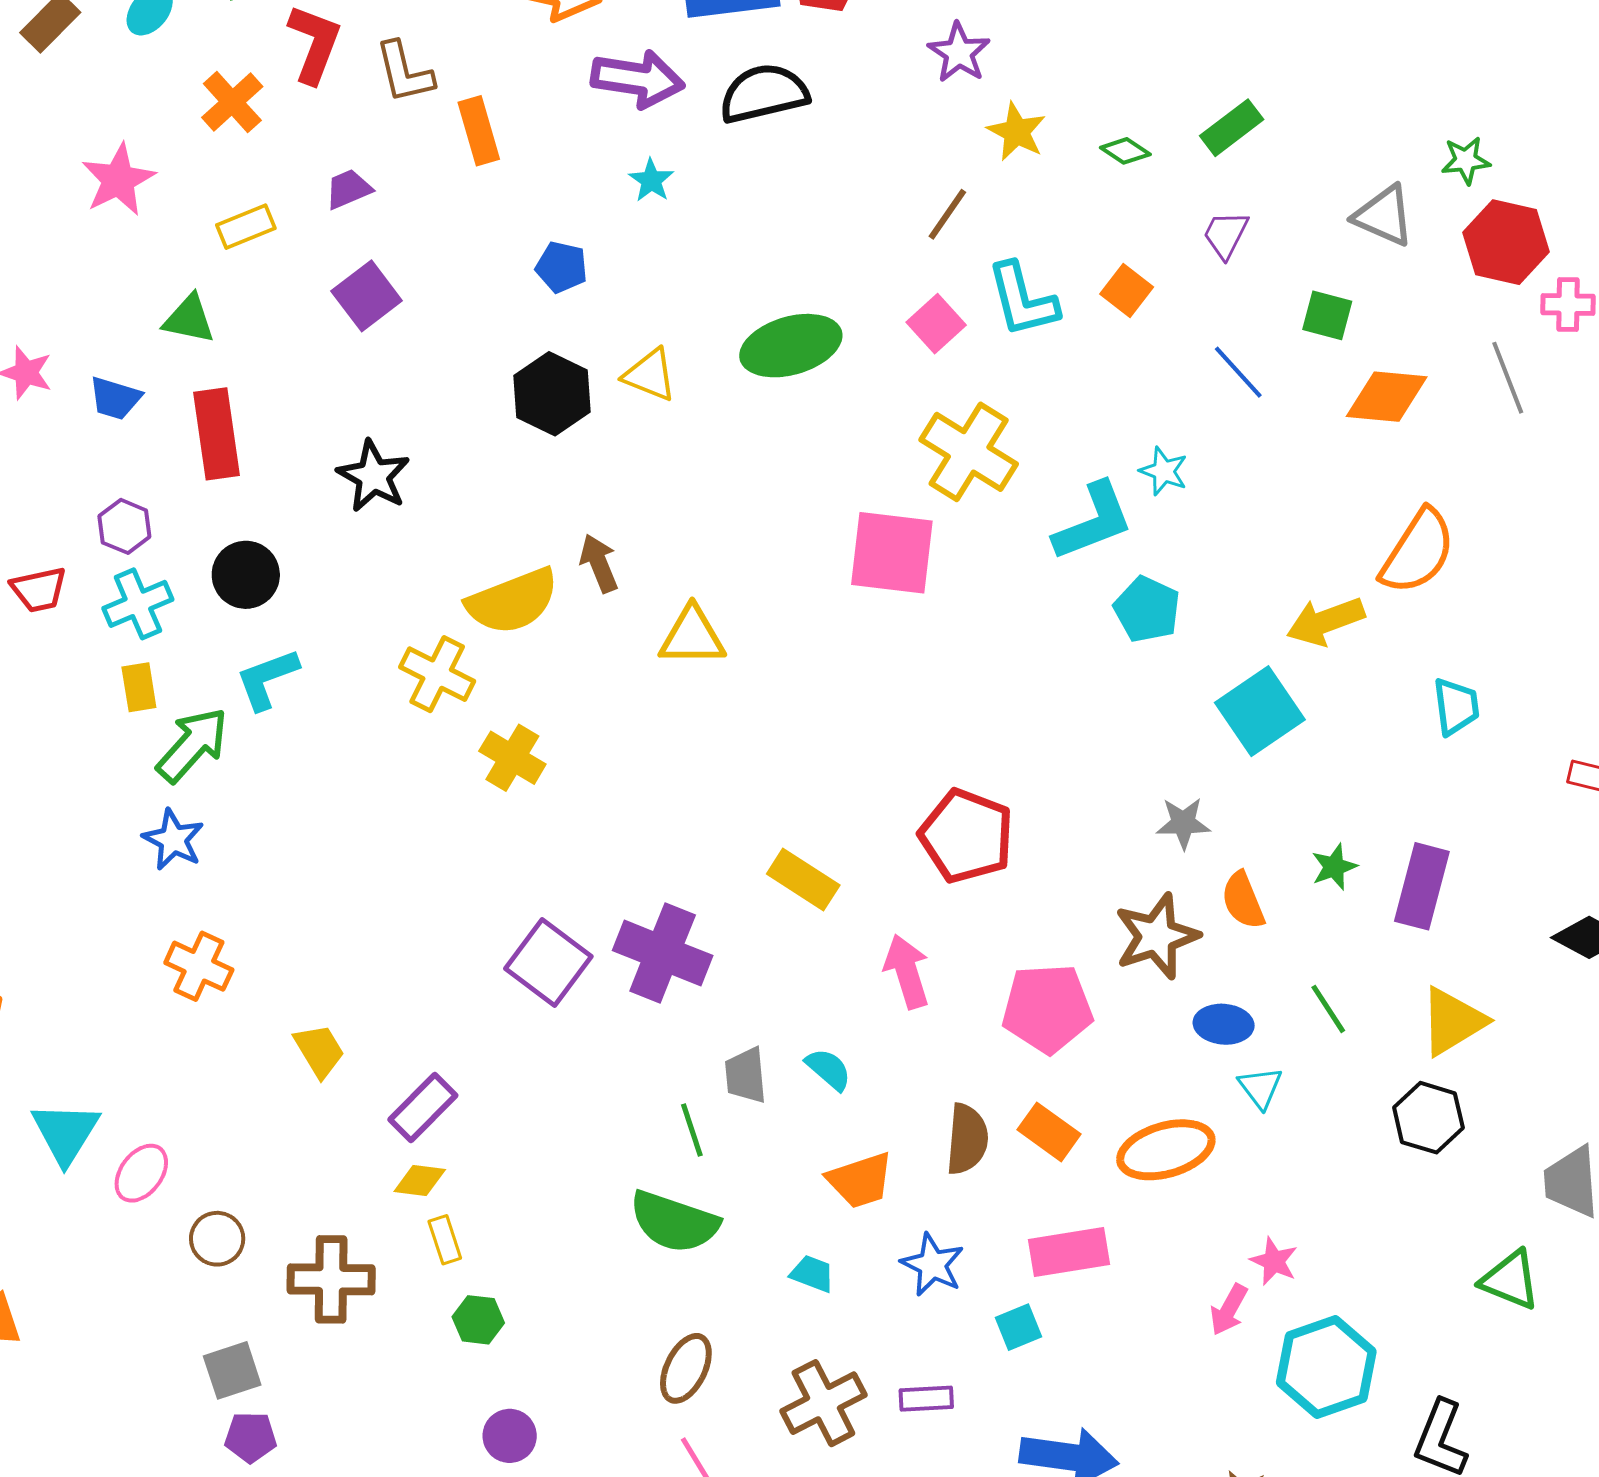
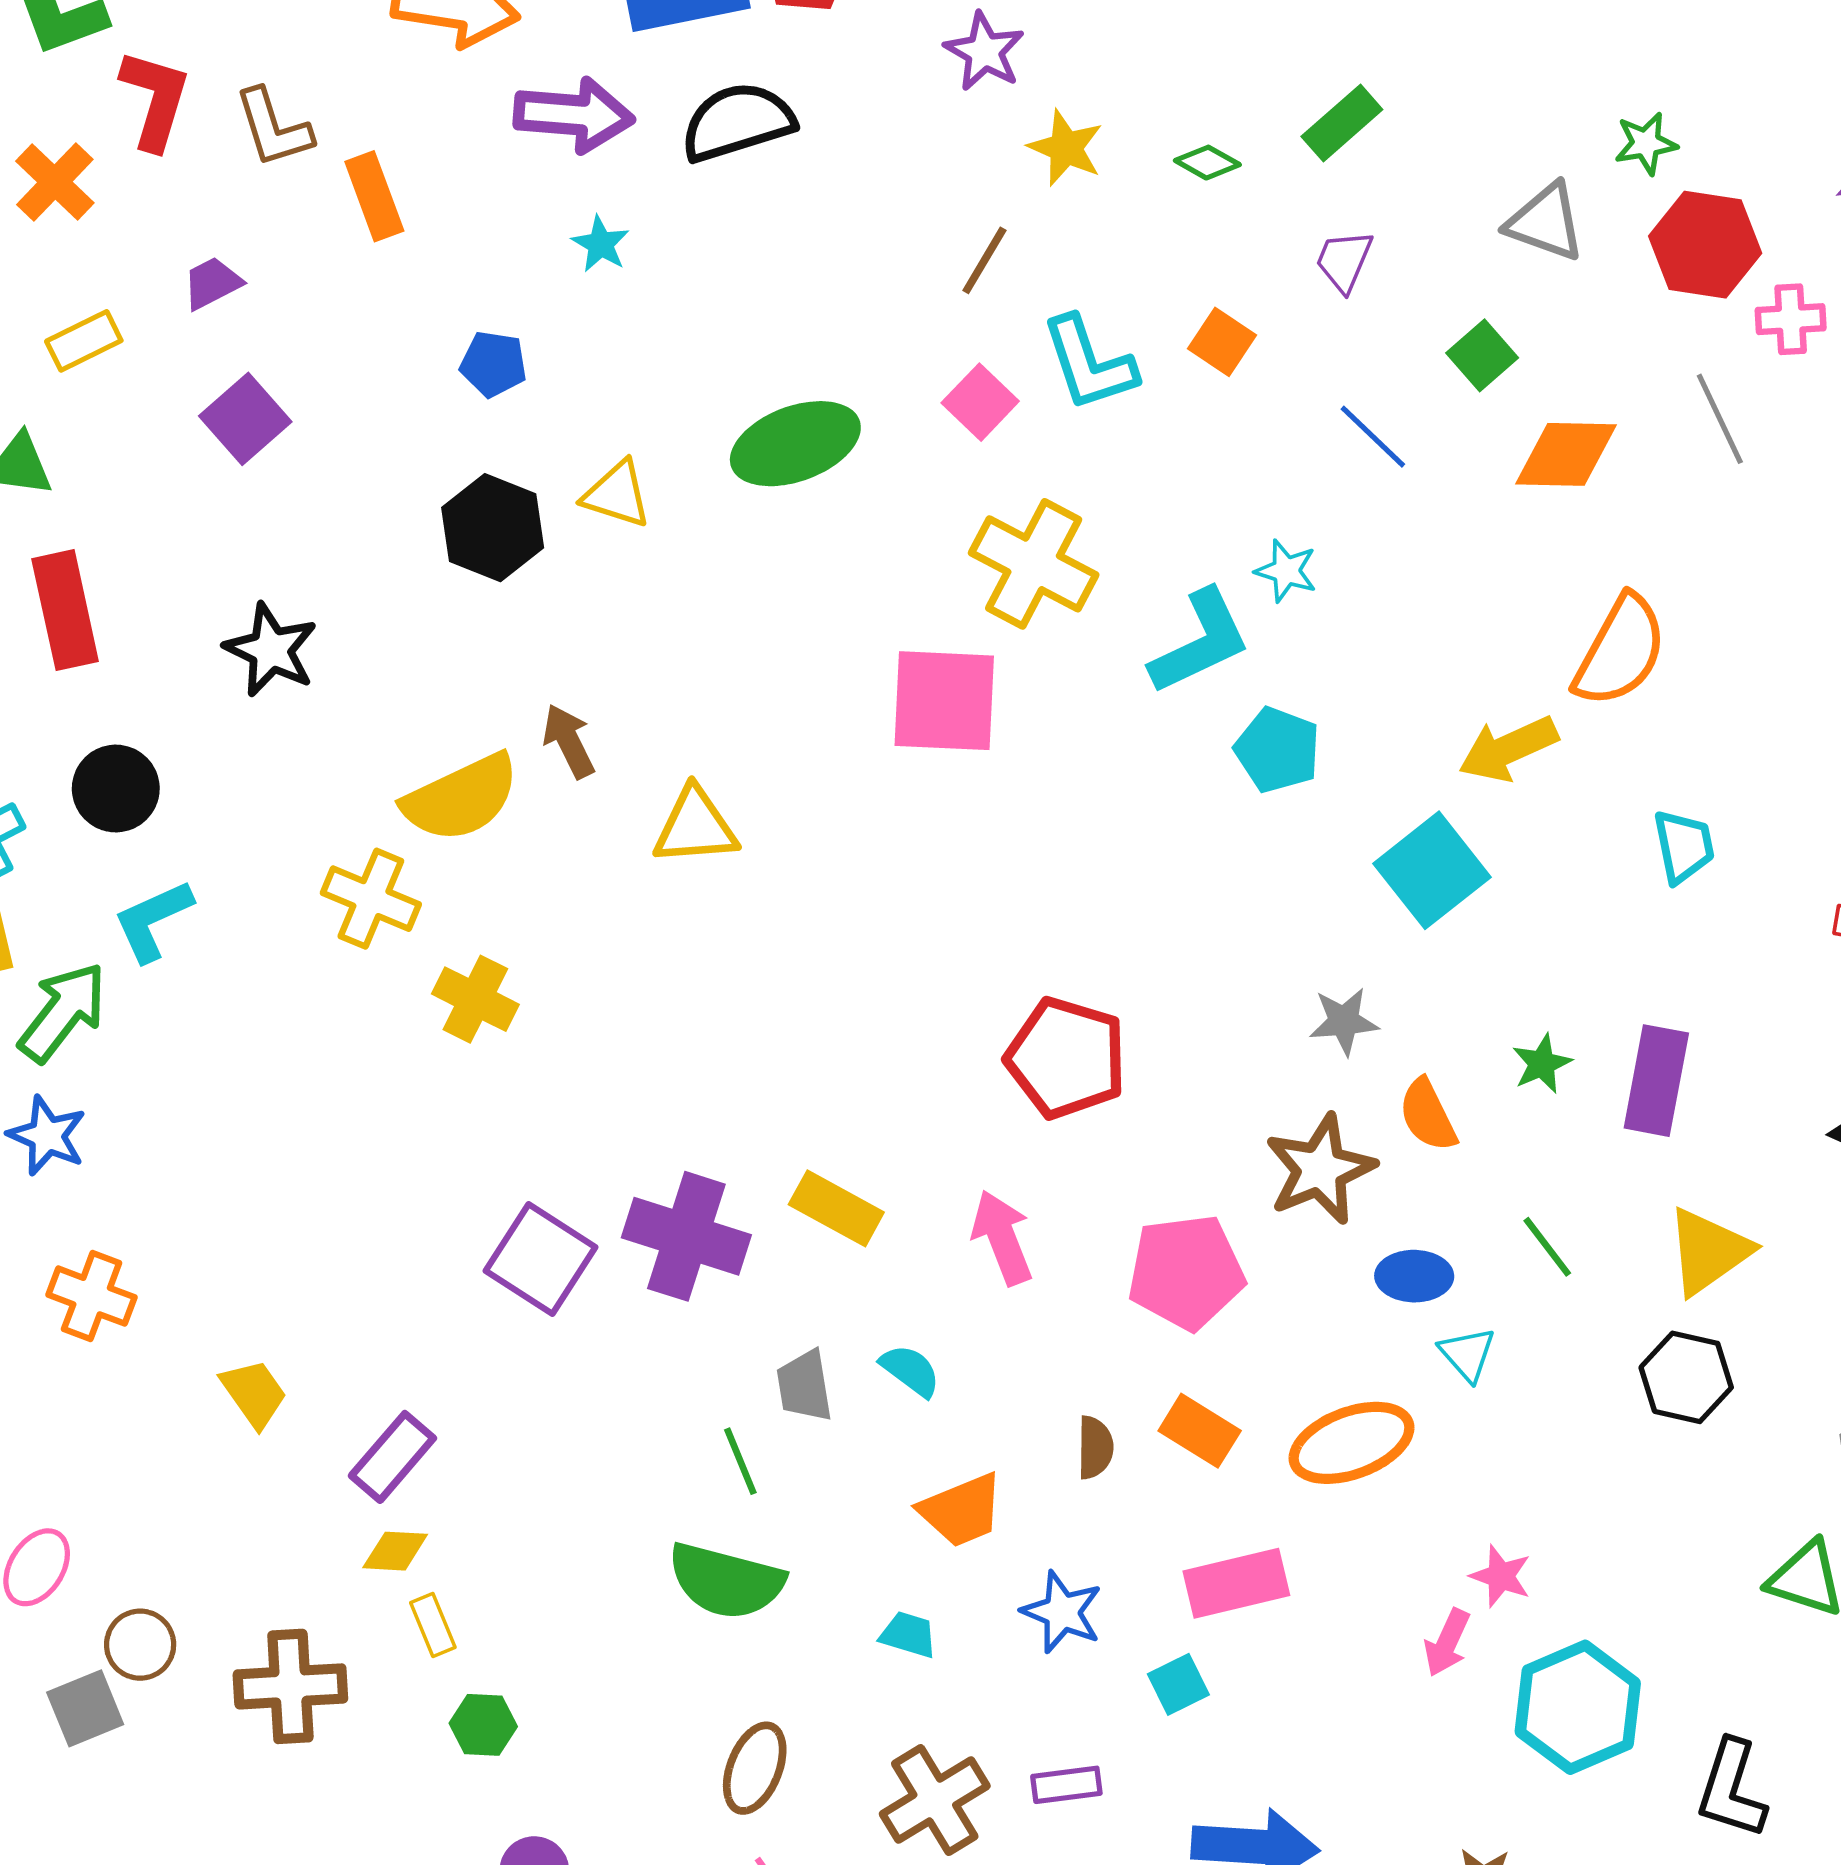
green square: (1327, 315) -> (1482, 355), turned 38
yellow rectangle: (803, 879) -> (836, 1208), moved
brown semicircle: (967, 1139) -> (1095, 1447), size x0.7
gray square: (232, 1370) -> (85, 1708), moved

